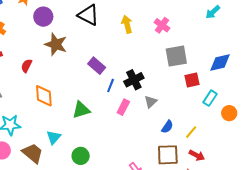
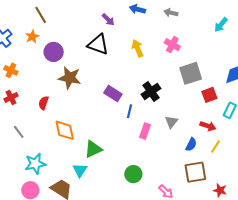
black cross: (134, 80) -> (151, 91), moved
green triangle: (81, 110) -> (93, 149), moved
red arrow: (197, 155) -> (208, 126), moved
green circle: (81, 156) -> (133, 174), moved

